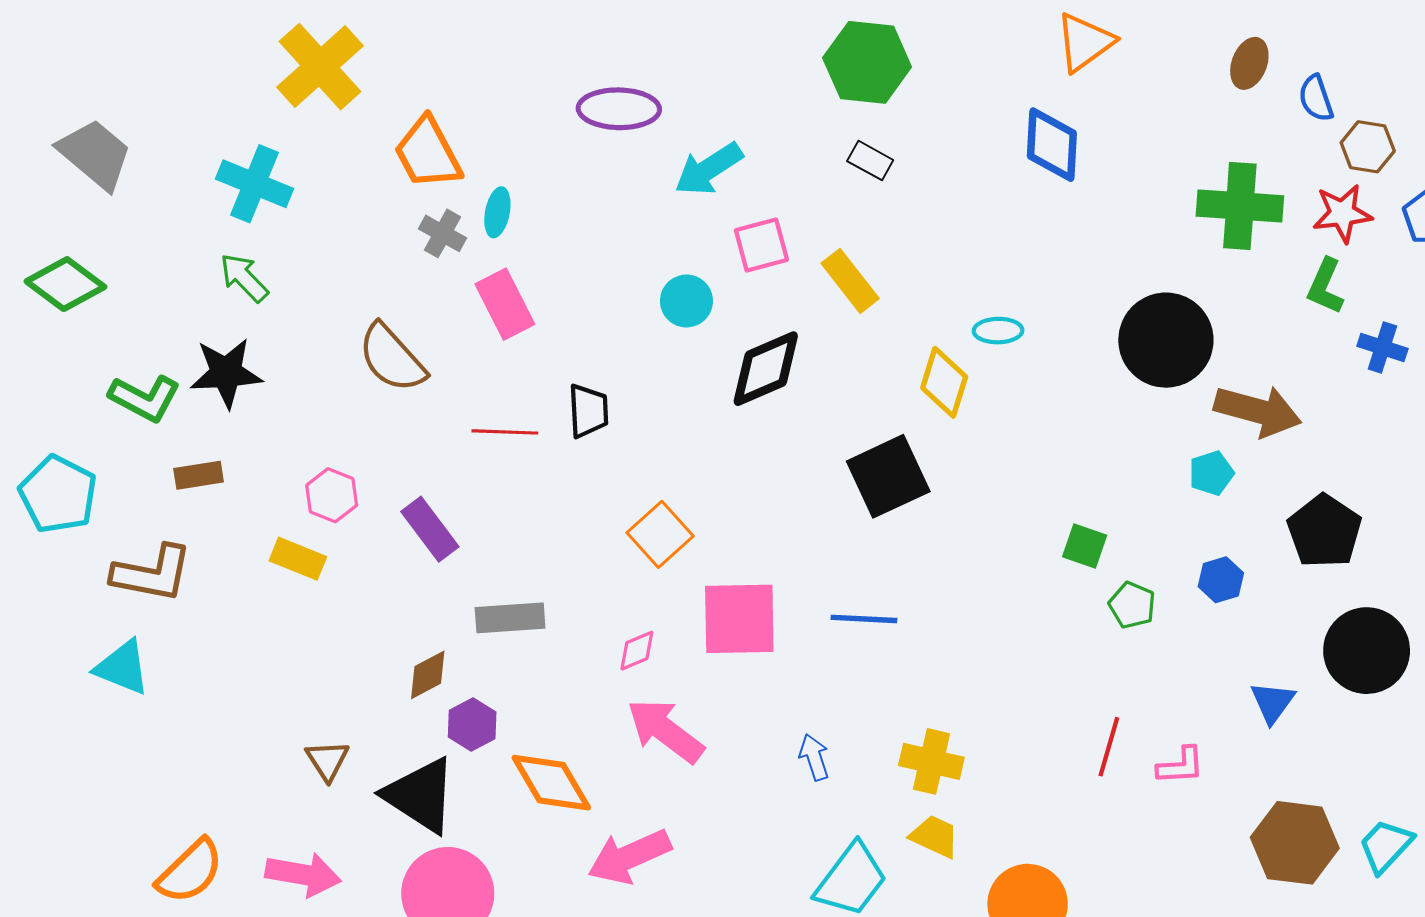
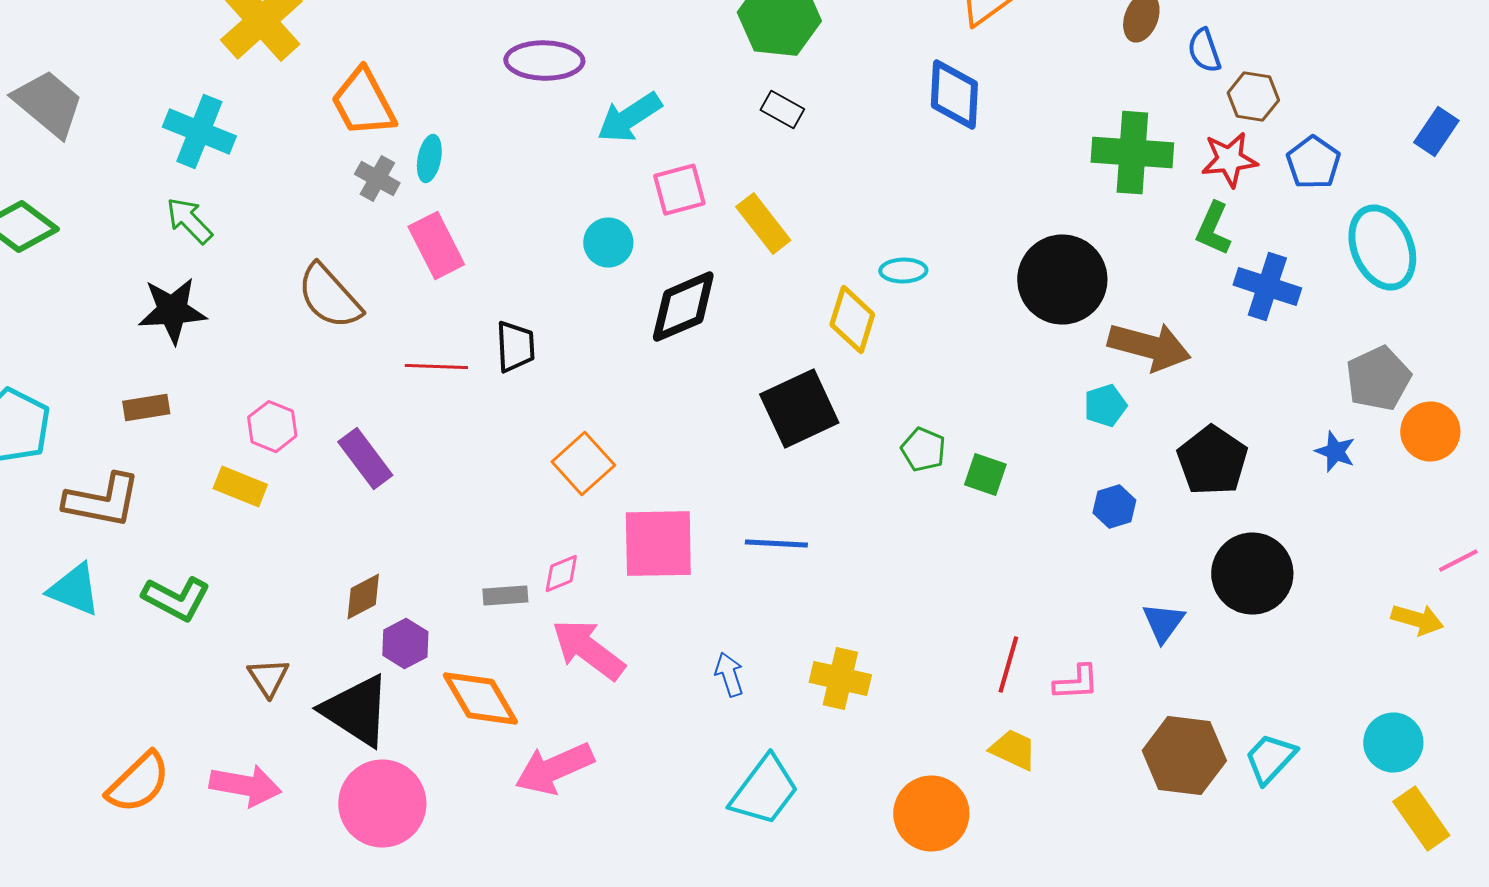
blue cross: (1382, 347) -> (1267, 287), size x1.4
green L-shape: (145, 398) -> (176, 599), moved
green pentagon: (1132, 605) -> (923, 450), moved
gray rectangle: (510, 618) -> (505, 596), moved, size x0.7
yellow trapezoid: (935, 836) -> (1013, 750), moved

